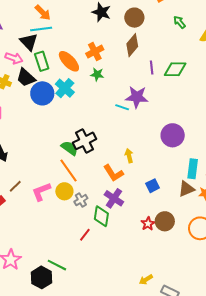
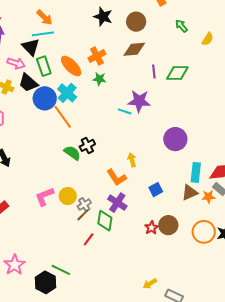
brown diamond: (132, 45) -> (134, 49), turned 45
black cross: (84, 141) -> (87, 145), size x0.7
orange line: (69, 170) -> (63, 117), moved
brown line: (15, 186) -> (83, 215), moved

